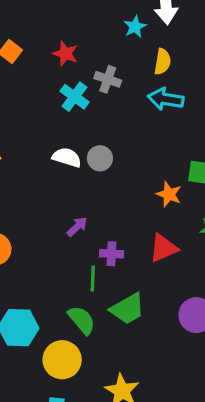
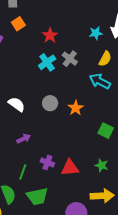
white semicircle: (67, 157) -> (17, 104), moved
orange star: (169, 194) -> (76, 108), moved
purple cross: (111, 254) -> (47, 162), moved

